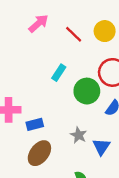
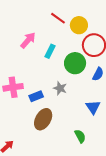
pink arrow: (38, 23) -> (28, 40), moved
yellow circle: (105, 31) -> (79, 25), moved
gray star: (79, 135) -> (60, 88), moved

